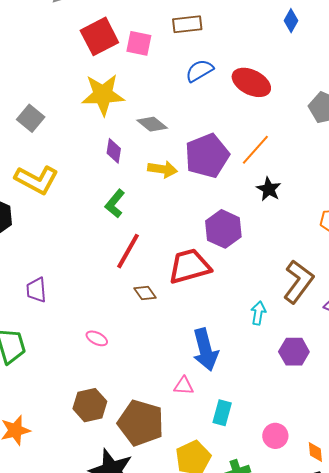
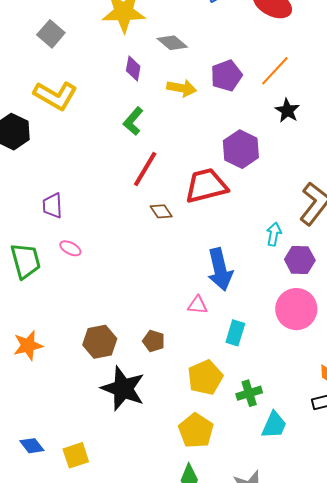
purple pentagon: (207, 156) -> (226, 76), size x0.7
pink ellipse: (97, 338) -> (70, 248), moved
purple hexagon: (294, 352) -> (300, 260), moved
brown hexagon: (90, 405) -> (100, 342), moved
brown pentagon: (141, 423) -> (154, 341), size x0.5
pink circle: (275, 436) -> (296, 309), moved, size x1.6

